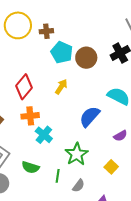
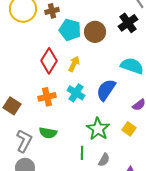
red diamond: (24, 87) -> (49, 61), moved
cyan cross: (44, 135) -> (76, 93), moved
green semicircle: (30, 167) -> (48, 133), moved
yellow square: (111, 167) -> (129, 129), moved

